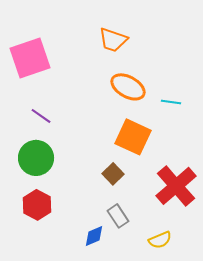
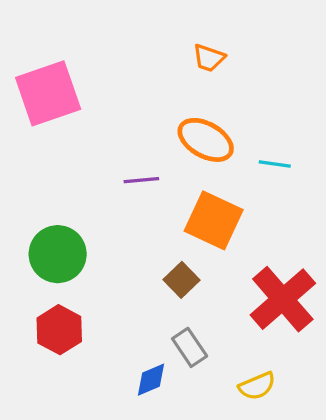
orange trapezoid: (113, 40) -> (209, 58), moved, size x0.7
purple line: (41, 116) -> (141, 180), moved, turned -40

